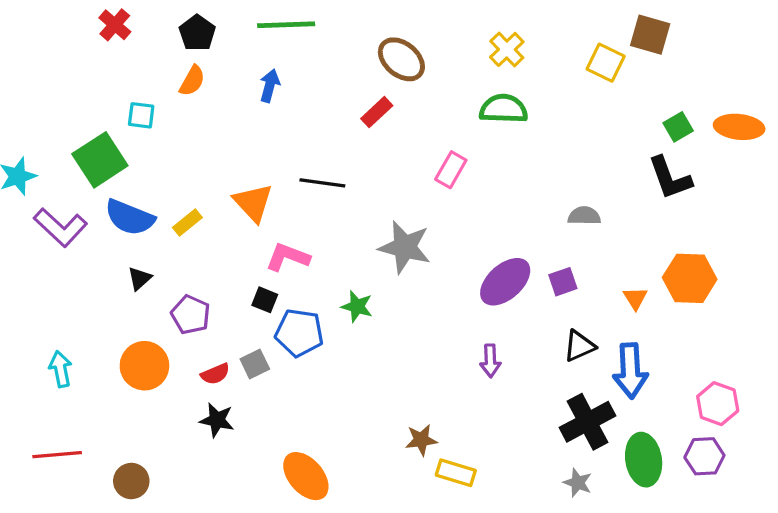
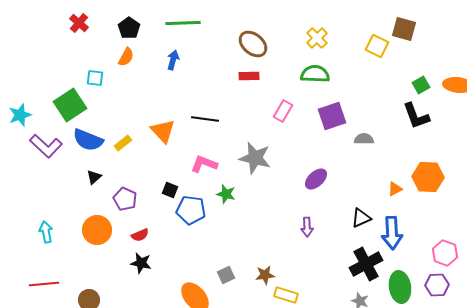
red rectangle: (377, 112) -> (249, 76), moved, turned 42
pink L-shape: (288, 257) -> (204, 164), moved
purple ellipse: (505, 282) -> (316, 179), size x0.7
purple square: (563, 282) -> (332, 116), moved, size x1.6
orange triangle: (635, 298) -> (395, 189), turned 35
gray square: (255, 364) -> (226, 275), moved

